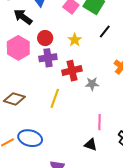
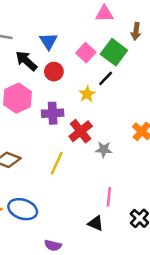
black line: (105, 32) -> (106, 78), moved
red circle: (45, 38) -> (54, 72), moved
red cross: (72, 71) -> (81, 131), turned -30

